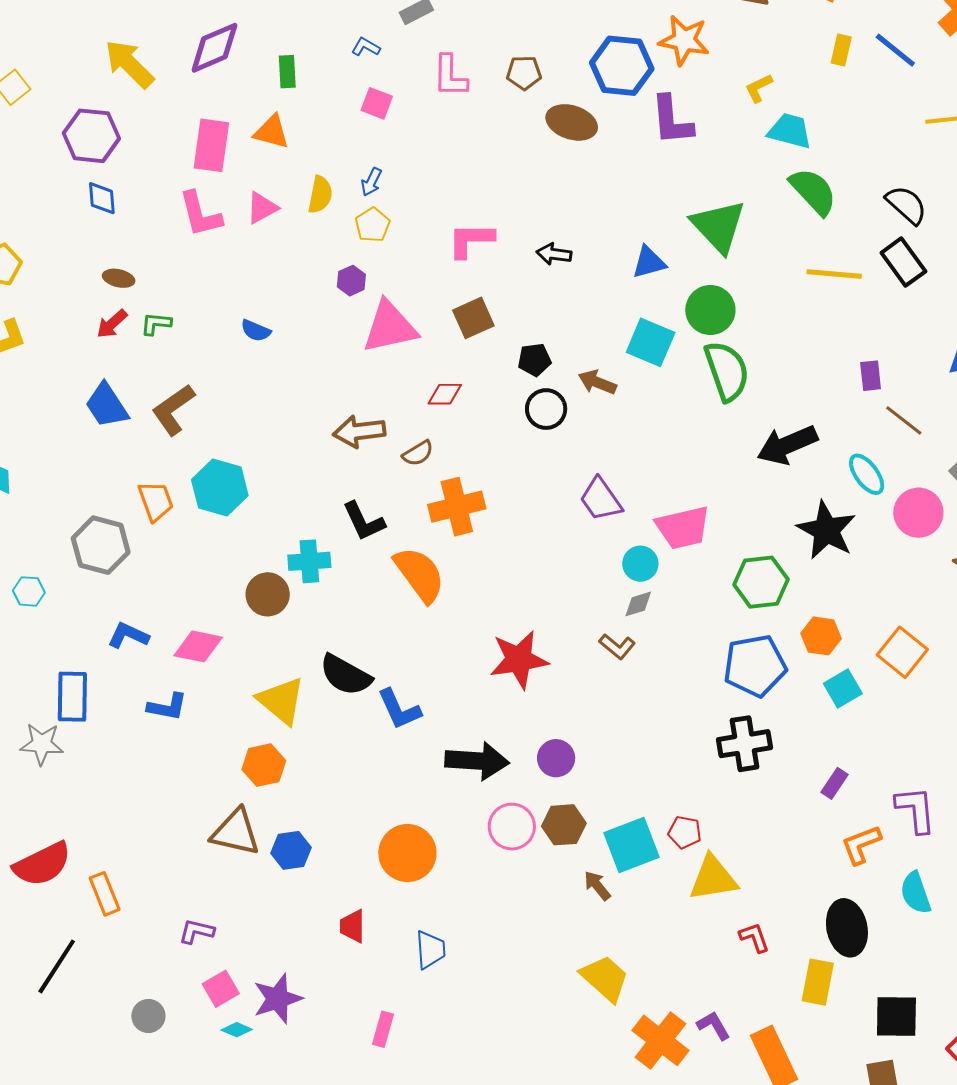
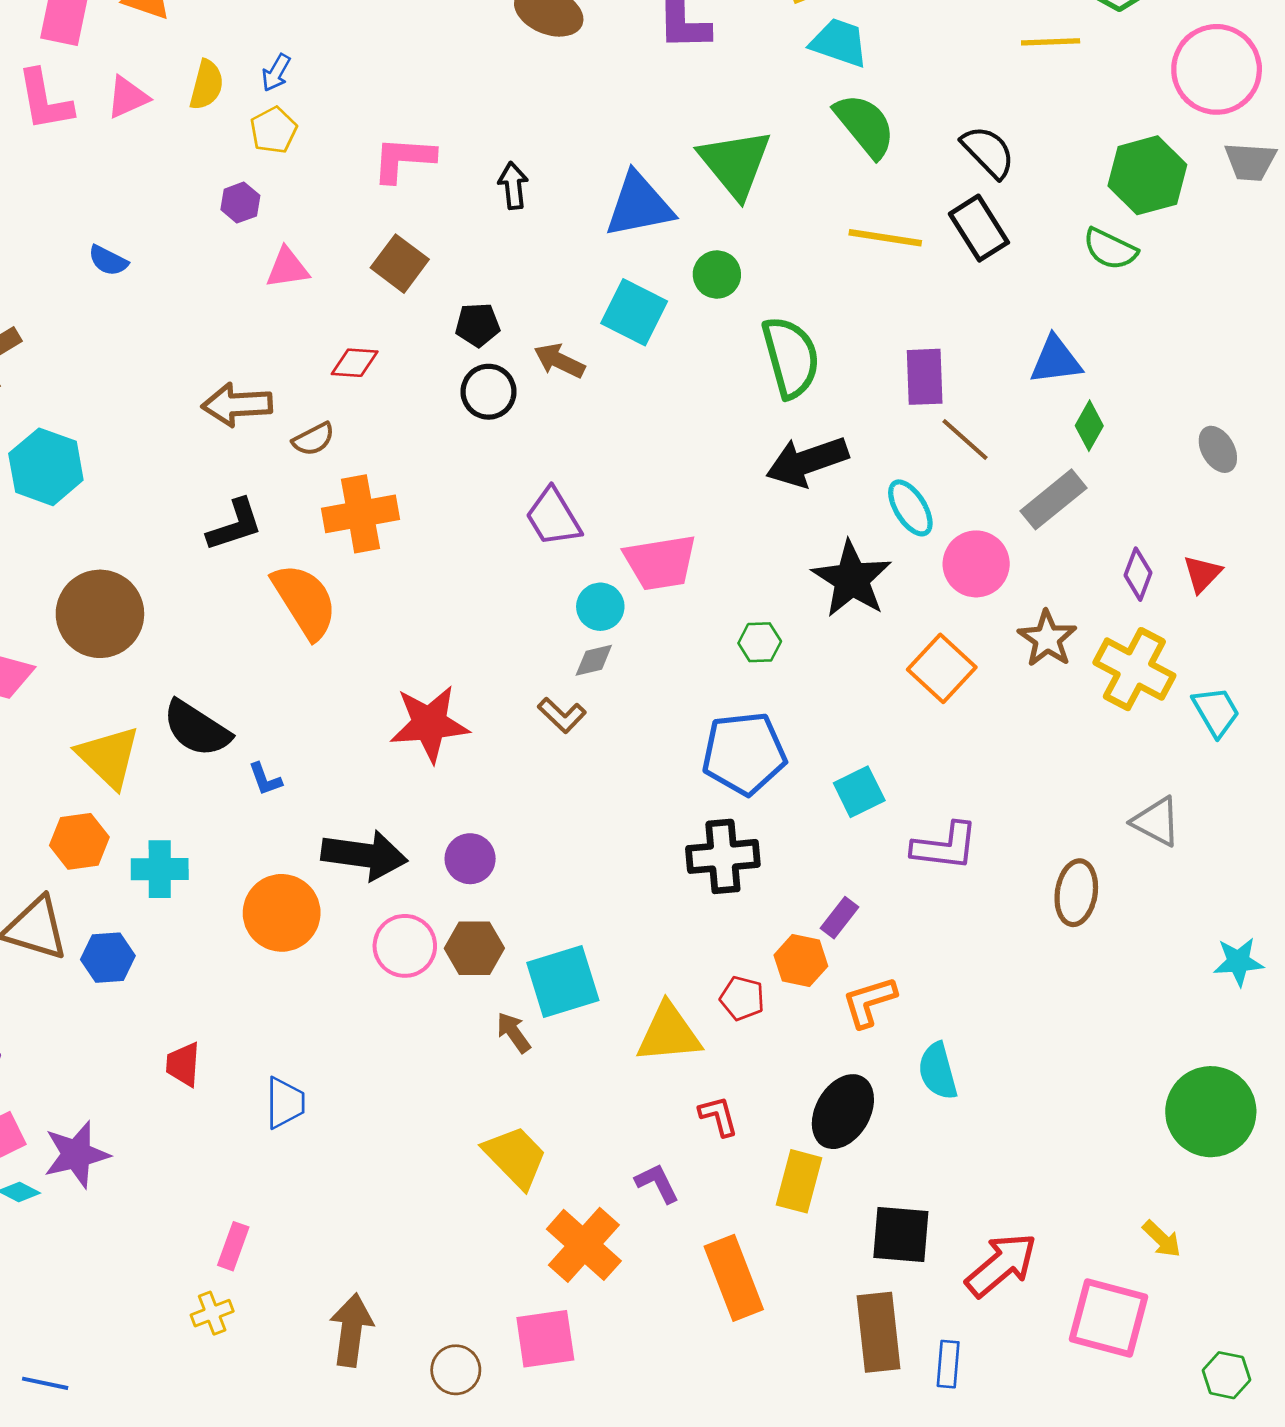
black arrow: (554, 254) -> (513, 186), turned 72
blue triangle: (649, 262) -> (639, 205), size x1.5
green circle: (710, 310) -> (717, 275), size x0.7
brown square: (473, 318) -> (400, 264), turned -33
pink triangle: (390, 327) -> (287, 268), size x0.6
green semicircle: (727, 371) -> (791, 357), moved
purple rectangle: (871, 376) -> (925, 377), size x1.4
black L-shape: (364, 521) -> (235, 525), turned -87
cyan cross: (309, 561) -> (160, 869), moved
green hexagon: (761, 582) -> (760, 642), size x0.6
brown circle: (268, 594) -> (100, 614), size x1.5
orange hexagon: (821, 636) -> (801, 961), moved
orange square: (902, 652) -> (942, 668), moved
blue L-shape: (399, 709) -> (265, 779), size x0.6
purple L-shape: (916, 810) -> (945, 846), moved, turned 98
red pentagon: (685, 832) -> (742, 998), moved
orange circle: (407, 853) -> (282, 913), moved
black ellipse: (847, 928) -> (843, 1112), turned 38
purple L-shape: (714, 1026) -> (657, 1183), moved
pink rectangle: (383, 1029) -> (233, 1246), moved

